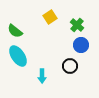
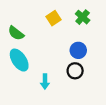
green cross: (77, 25) -> (83, 17), moved
blue circle: (81, 45) -> (78, 50), moved

